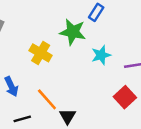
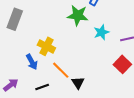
yellow cross: (41, 53) -> (46, 46), moved

